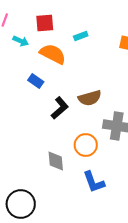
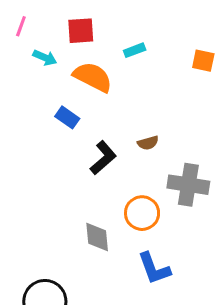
brown semicircle: (90, 98) -> (148, 143), size x0.6

